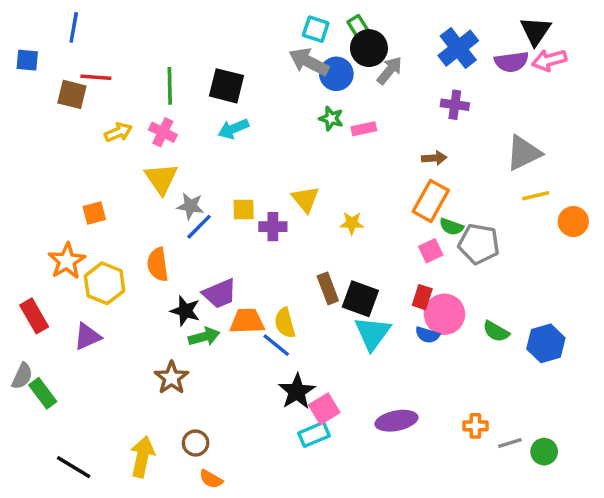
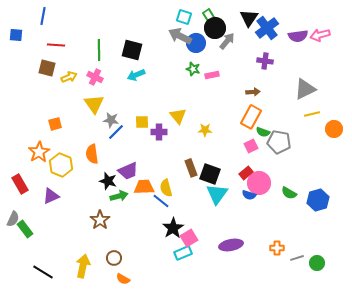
black triangle: (536, 31) -> (249, 18), moved
brown square: (72, 94) -> (47, 68), moved
red rectangle: (422, 297) -> (246, 173), turned 32

